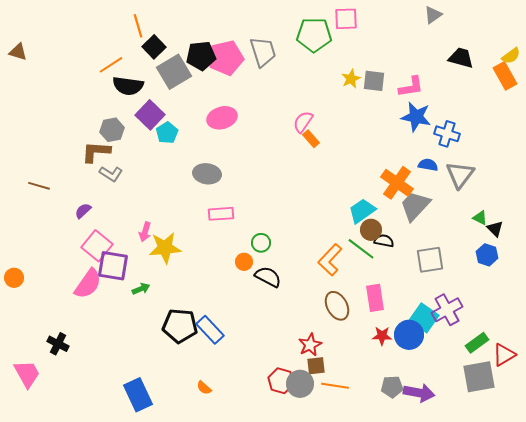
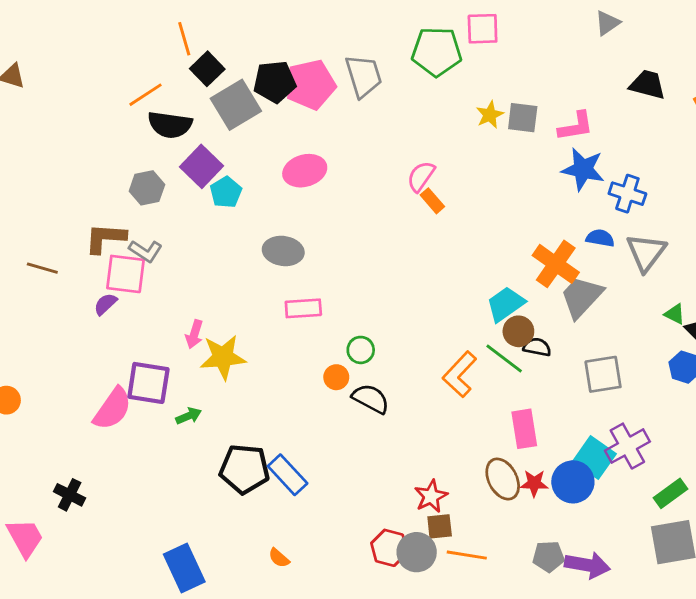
brown L-shape: (96, 152) -> (105, 238), moved
pink square: (97, 246) -> (125, 274), moved, turned -32
brown ellipse: (337, 306) -> (503, 479), moved

